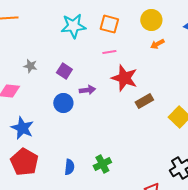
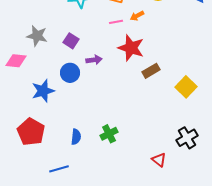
orange arrow: (157, 44) -> (137, 16), moved
gray star: (30, 66) -> (37, 36), size x1.5
blue star: (22, 128) -> (43, 91), moved, turned 30

